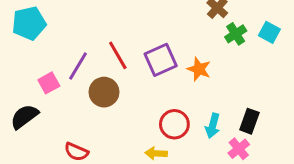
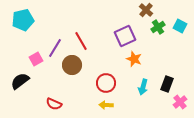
purple square: (161, 60) -> (125, 36), moved
orange star: (199, 69) -> (134, 59), moved
red circle: (174, 124) -> (106, 83), moved
pink cross: (239, 149) -> (180, 102), moved

